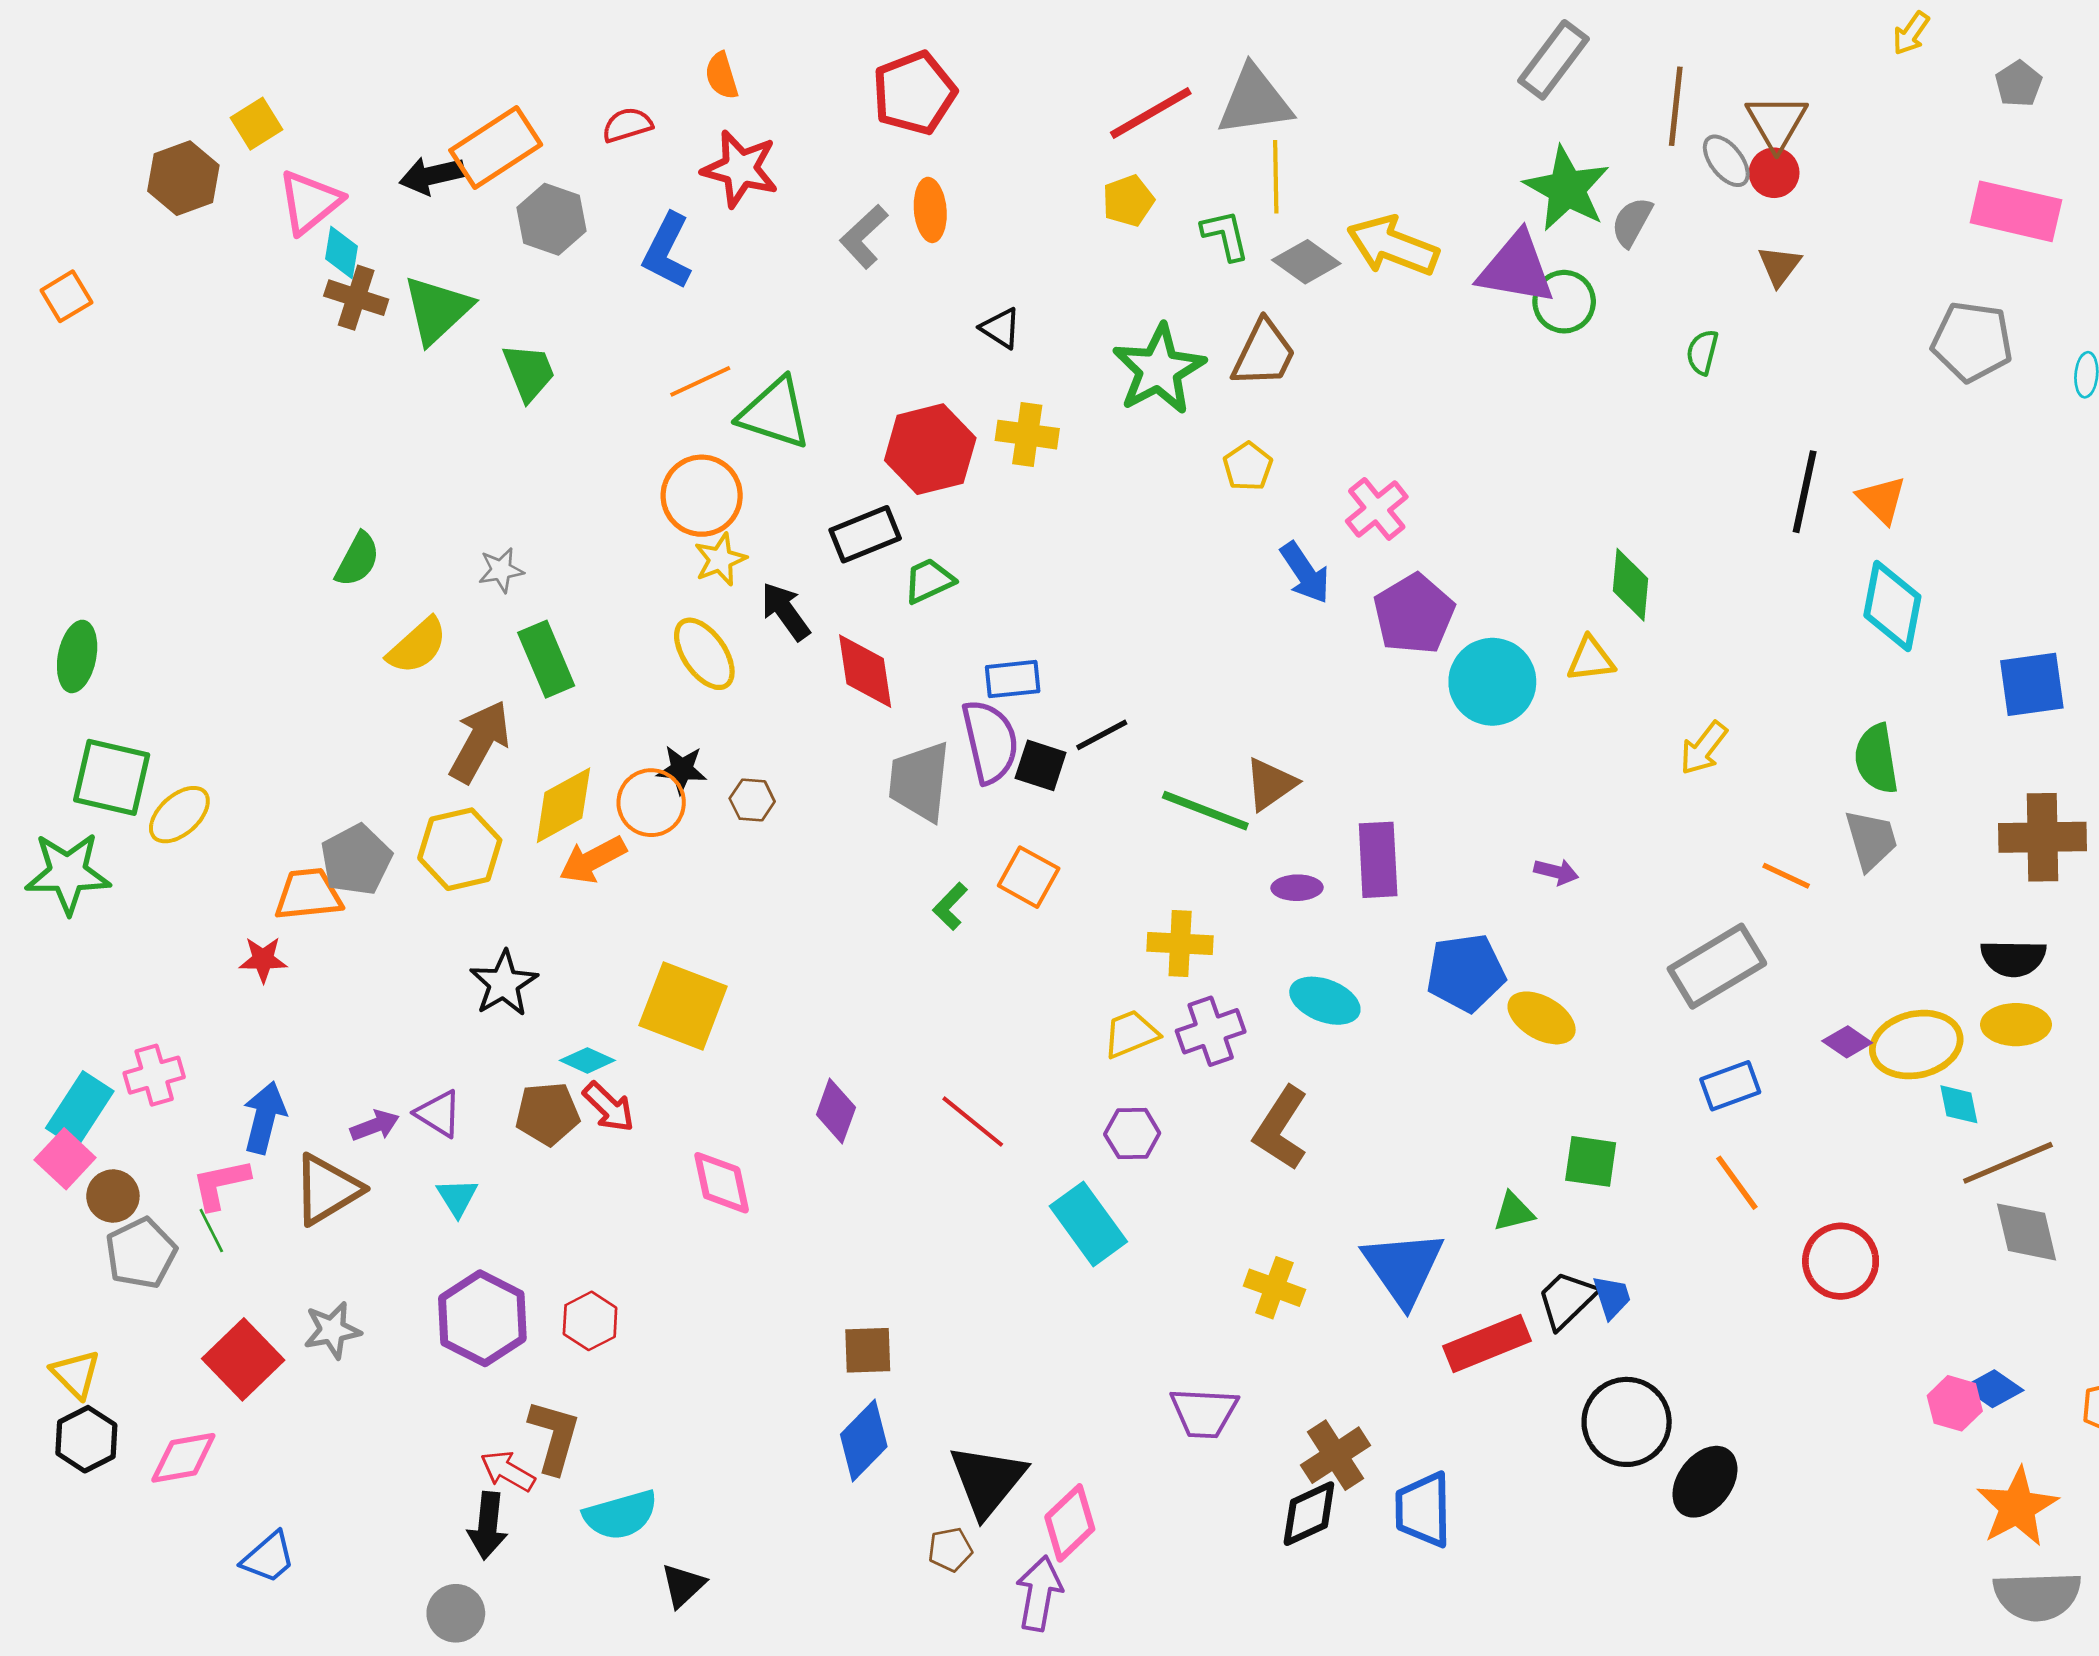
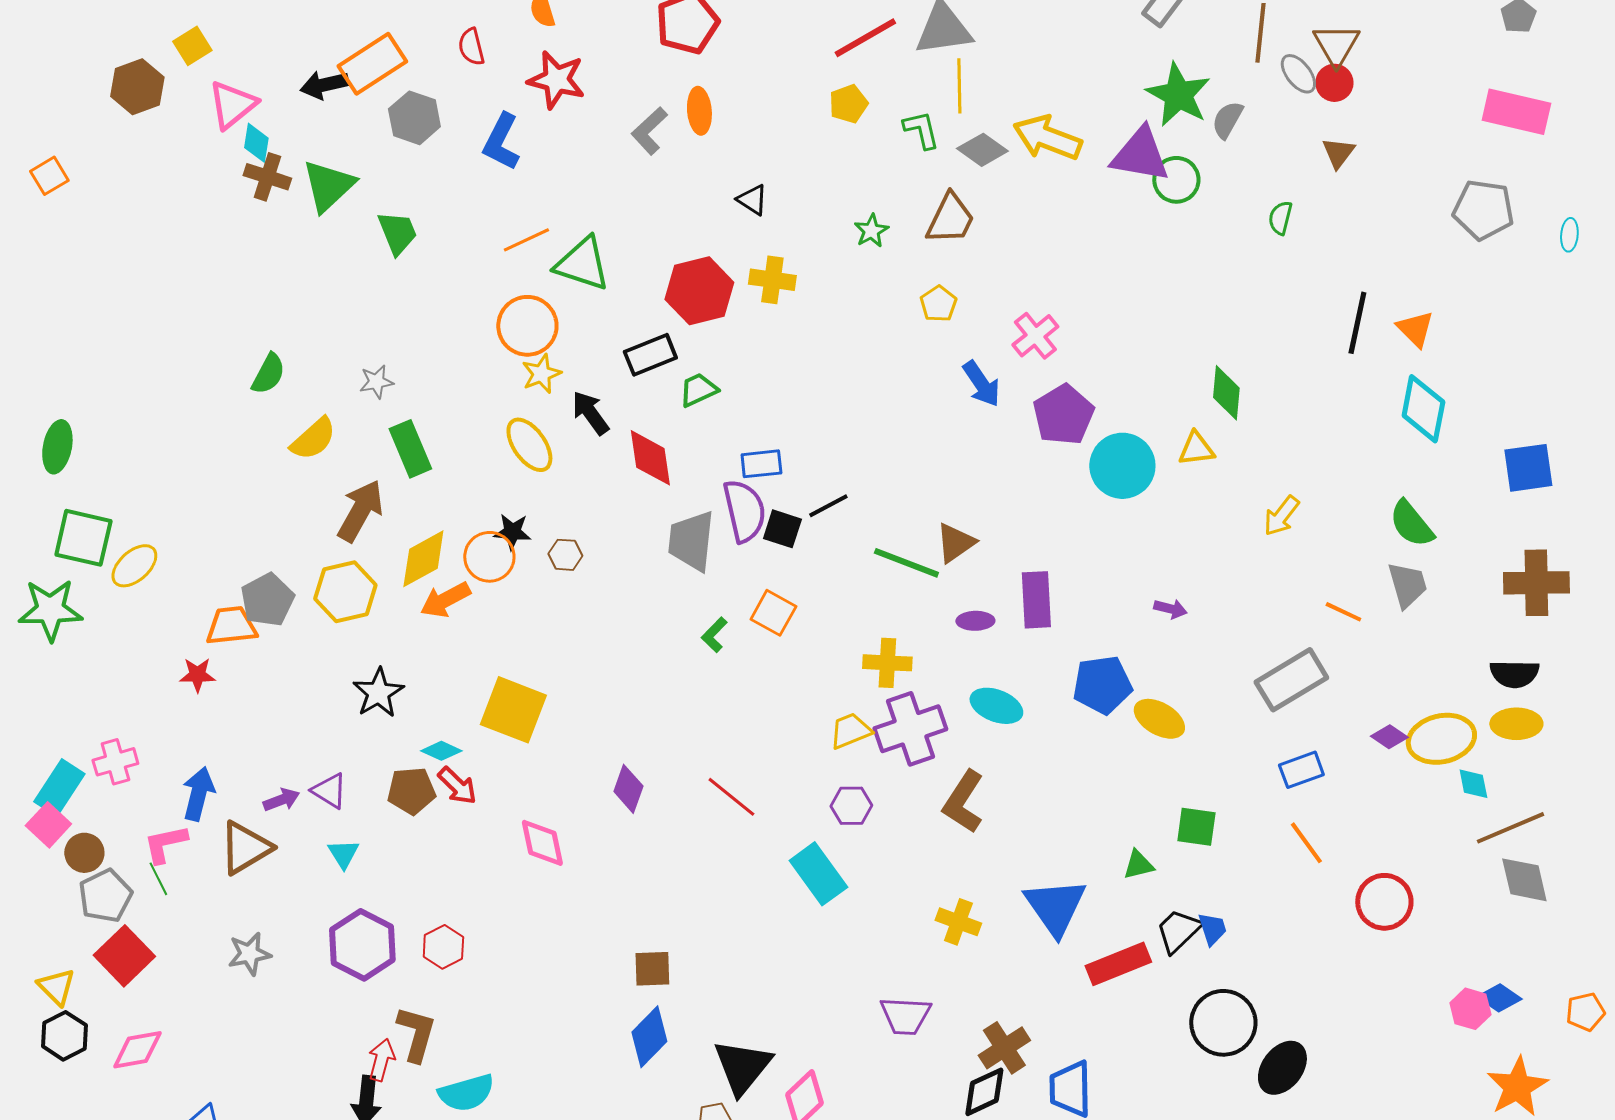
red semicircle: (627, 125) -> (471, 47), turned -87
green star: (1159, 369) -> (871, 231), size x0.5
green semicircle: (1876, 759) -> (1411, 524), turned -30
purple cross: (1211, 1031) -> (910, 729), size x1.4
red square: (243, 1359) -> (124, 956), moved
red arrow: (508, 1471) -> (381, 1060), turned 75

